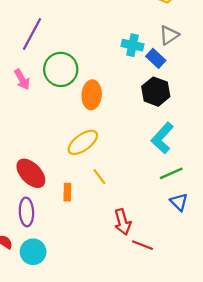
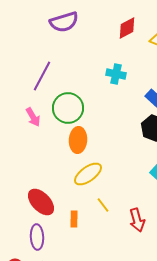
cyan cross: (133, 45) -> (116, 74), moved
orange ellipse: (92, 95) -> (78, 140), moved
red arrow: (123, 222) -> (137, 220), moved

